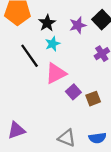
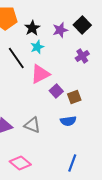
gray triangle: (67, 138) -> (32, 125), moved
blue semicircle: (97, 138) -> (68, 121), moved

